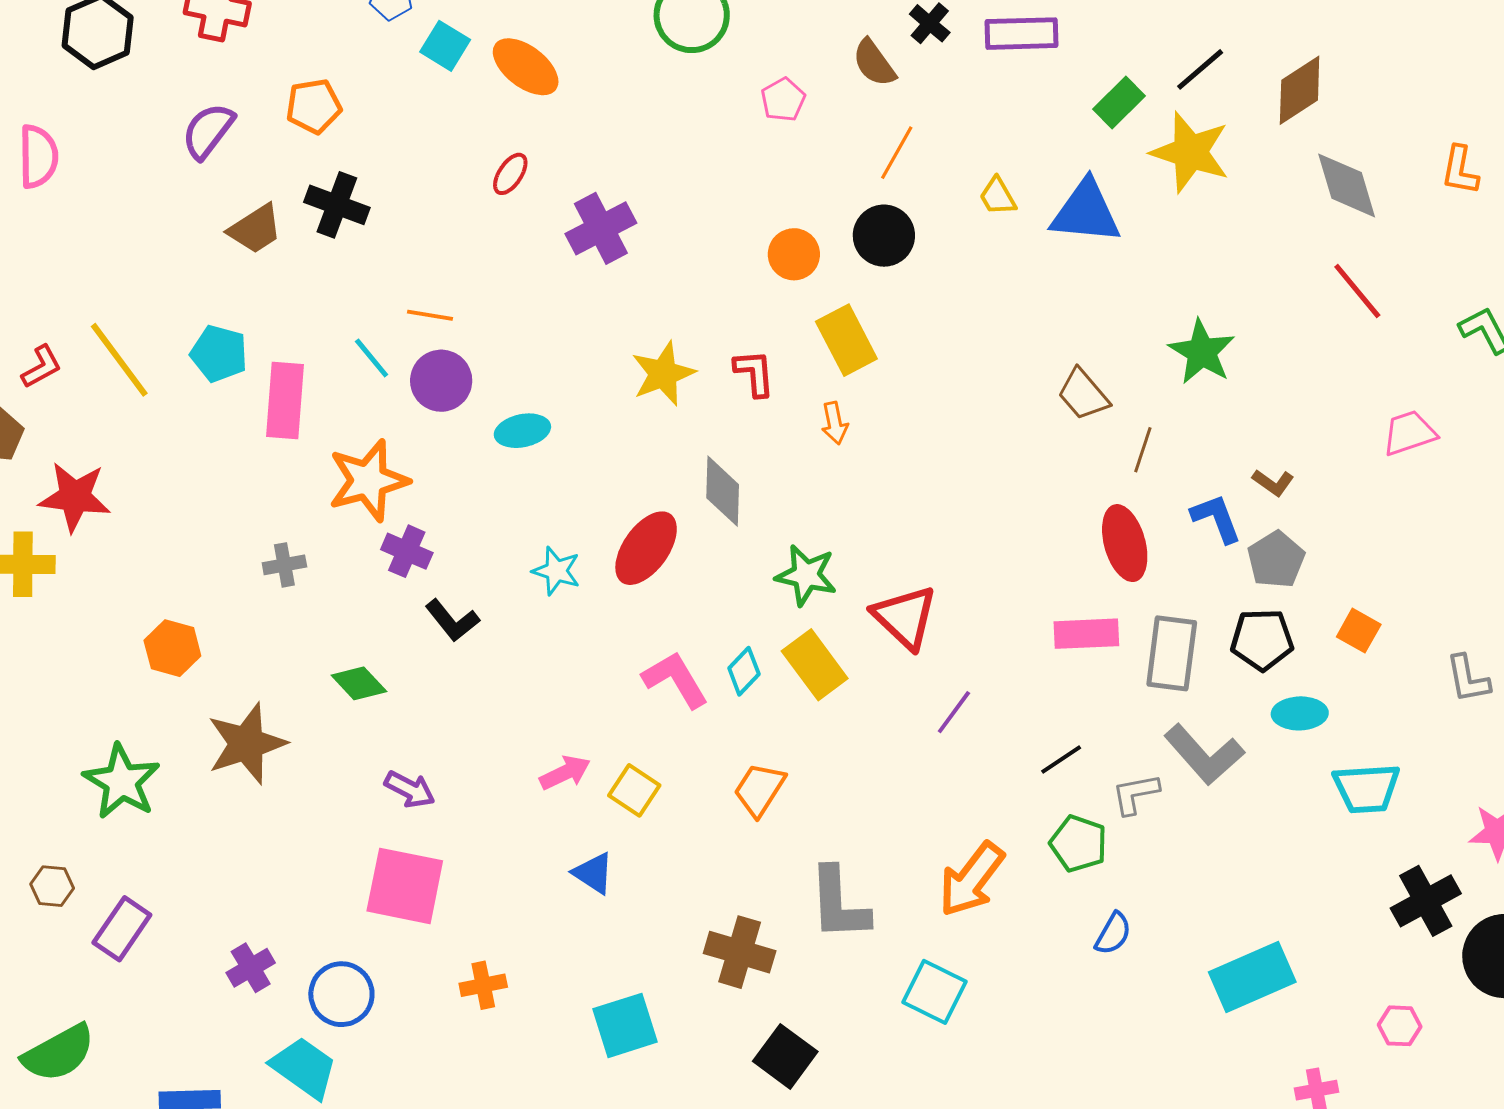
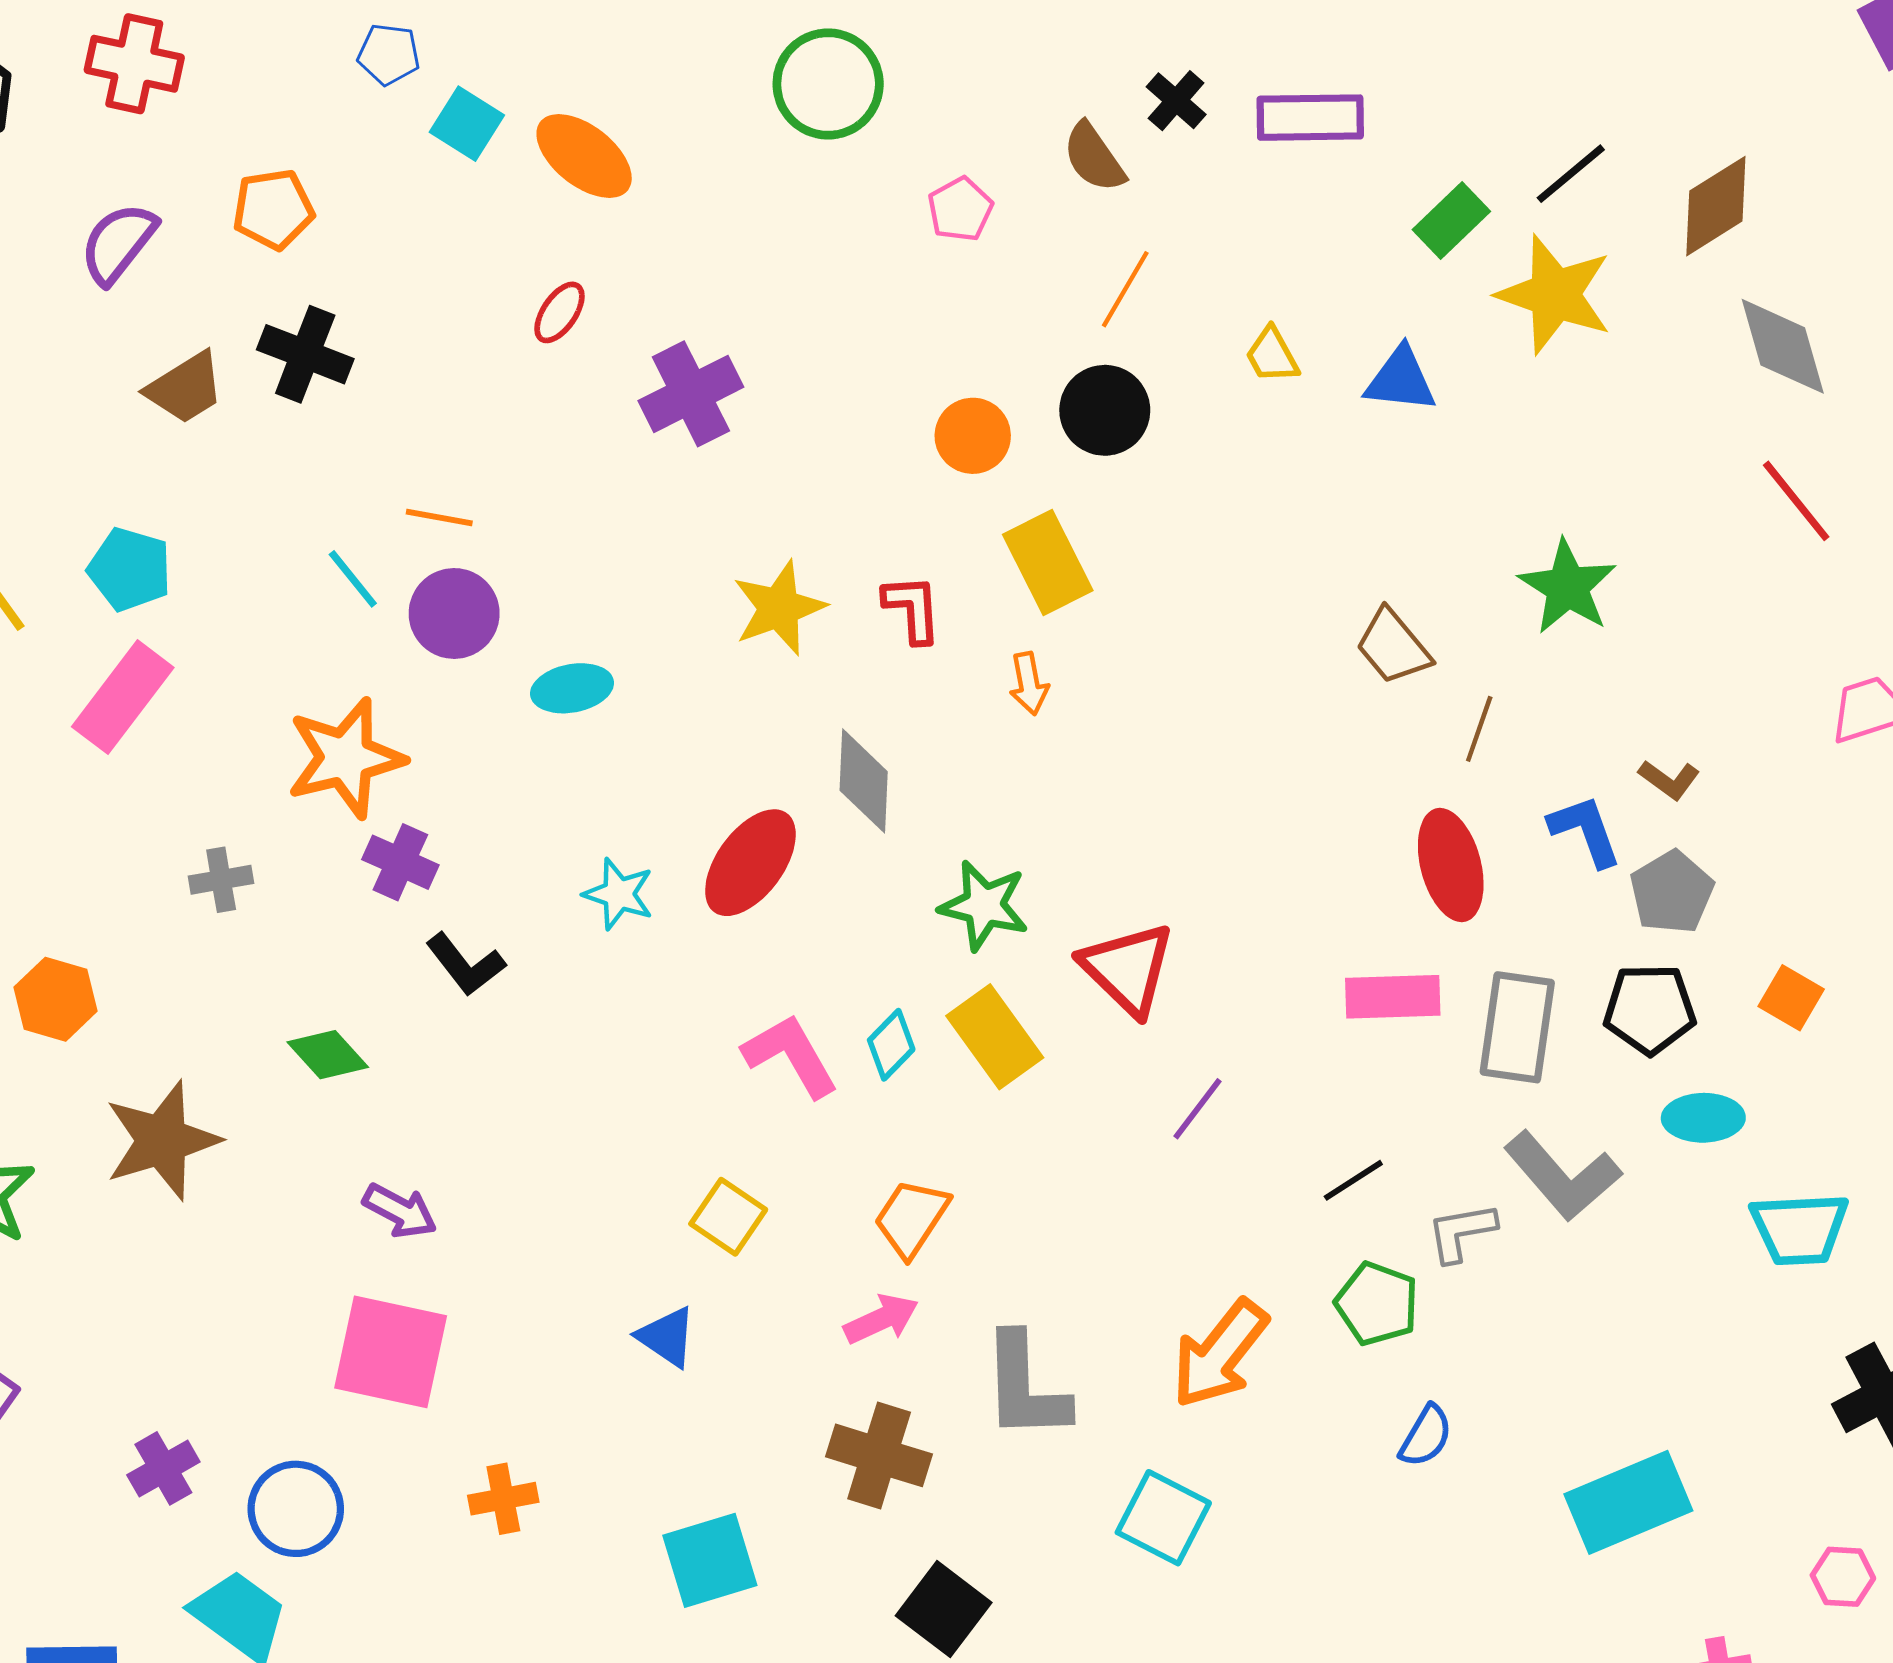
blue triangle: (1086, 212) -> (1401, 380), size x0.7
pink rectangle: (285, 401) -> (123, 697), moved, turned 32
pink arrow: (565, 773) -> (881, 1319), moved

